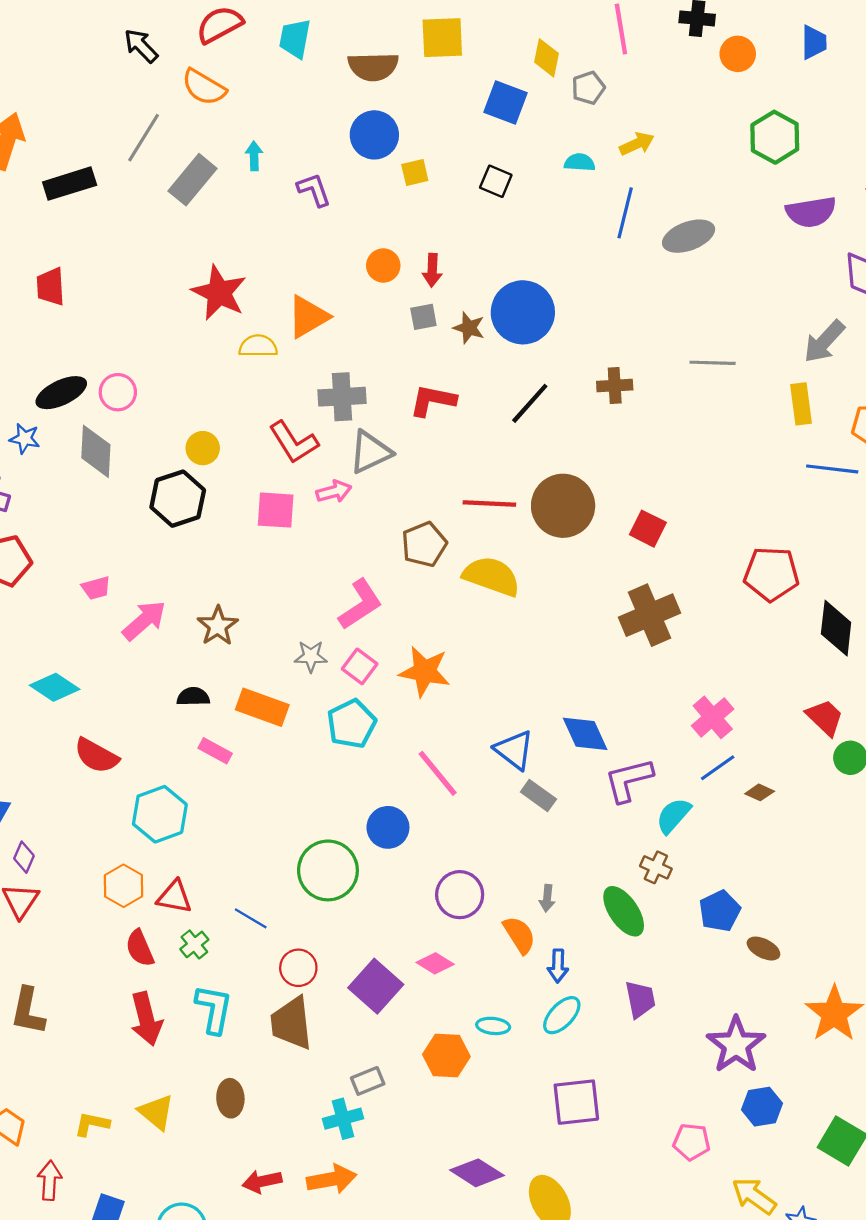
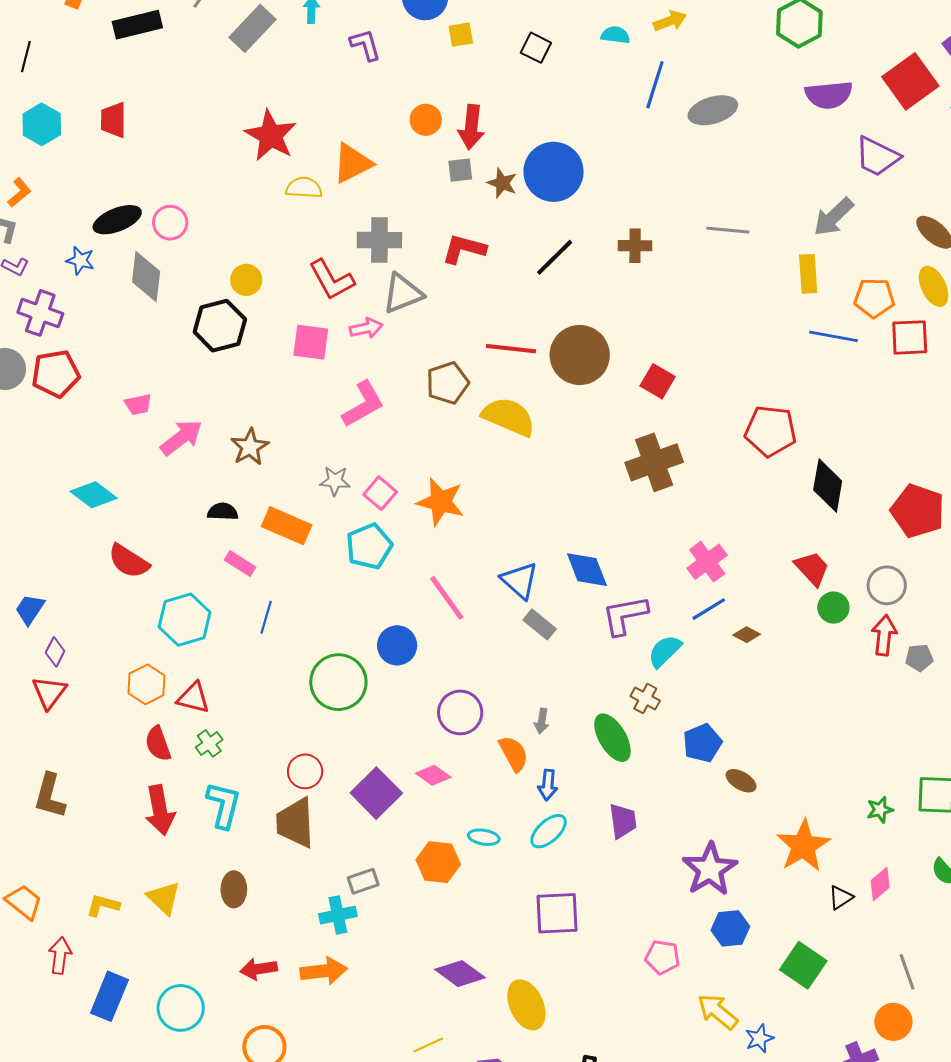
red arrow: (432, 270) -> (471, 127), size x1.4
pink L-shape: (360, 604) -> (363, 404), moved
blue line: (251, 918) -> (266, 617), moved, turned 72

